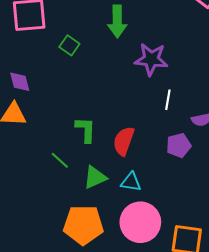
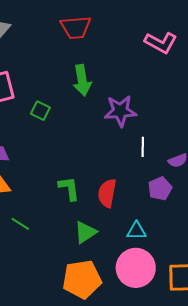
green line: (60, 160) -> (20, 224), moved
cyan triangle: (131, 182) -> (136, 231), moved

